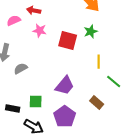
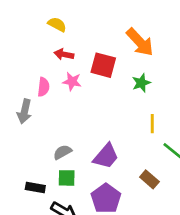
pink semicircle: (14, 20) -> (43, 87), moved, turned 120
red square: (68, 40) -> (103, 65), moved
gray semicircle: (21, 68) -> (62, 152), moved

